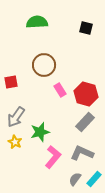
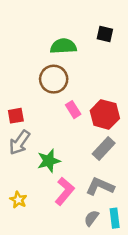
green semicircle: (37, 22) -> (63, 46), moved
red square: (11, 82) -> (16, 116), moved
yellow star: (15, 142) -> (18, 200), moved
cyan rectangle: (94, 179) -> (115, 218), turned -49

